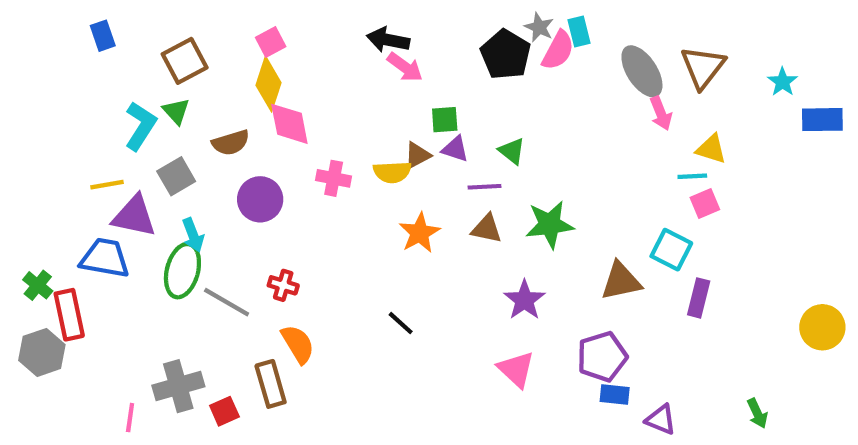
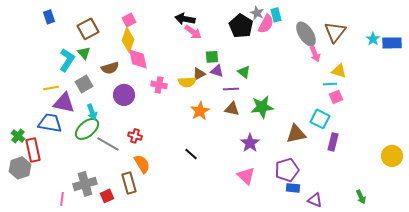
blue rectangle: (822, 120) -> (392, 43), moved
green ellipse: (182, 271) -> (87, 129), turned 35

